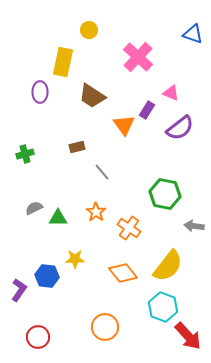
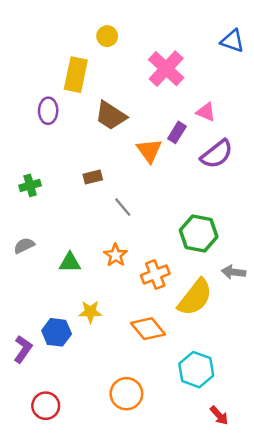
gray semicircle: (34, 208) -> (24, 246), moved
orange cross: (129, 228) -> (155, 274), turned 35
yellow semicircle: (168, 266) -> (195, 297), moved
red arrow: (188, 336) -> (219, 415), moved, size x0.6

